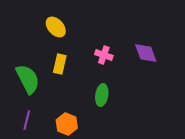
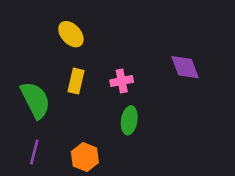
pink cross: (104, 55) -> (122, 81), moved, turned -30

